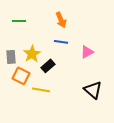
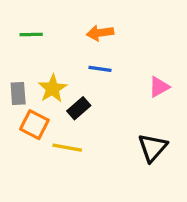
orange arrow: (61, 20) -> (100, 33), turned 105
pink triangle: (87, 52) -> (159, 87), moved
black triangle: (93, 90) -> (153, 148), turned 30

